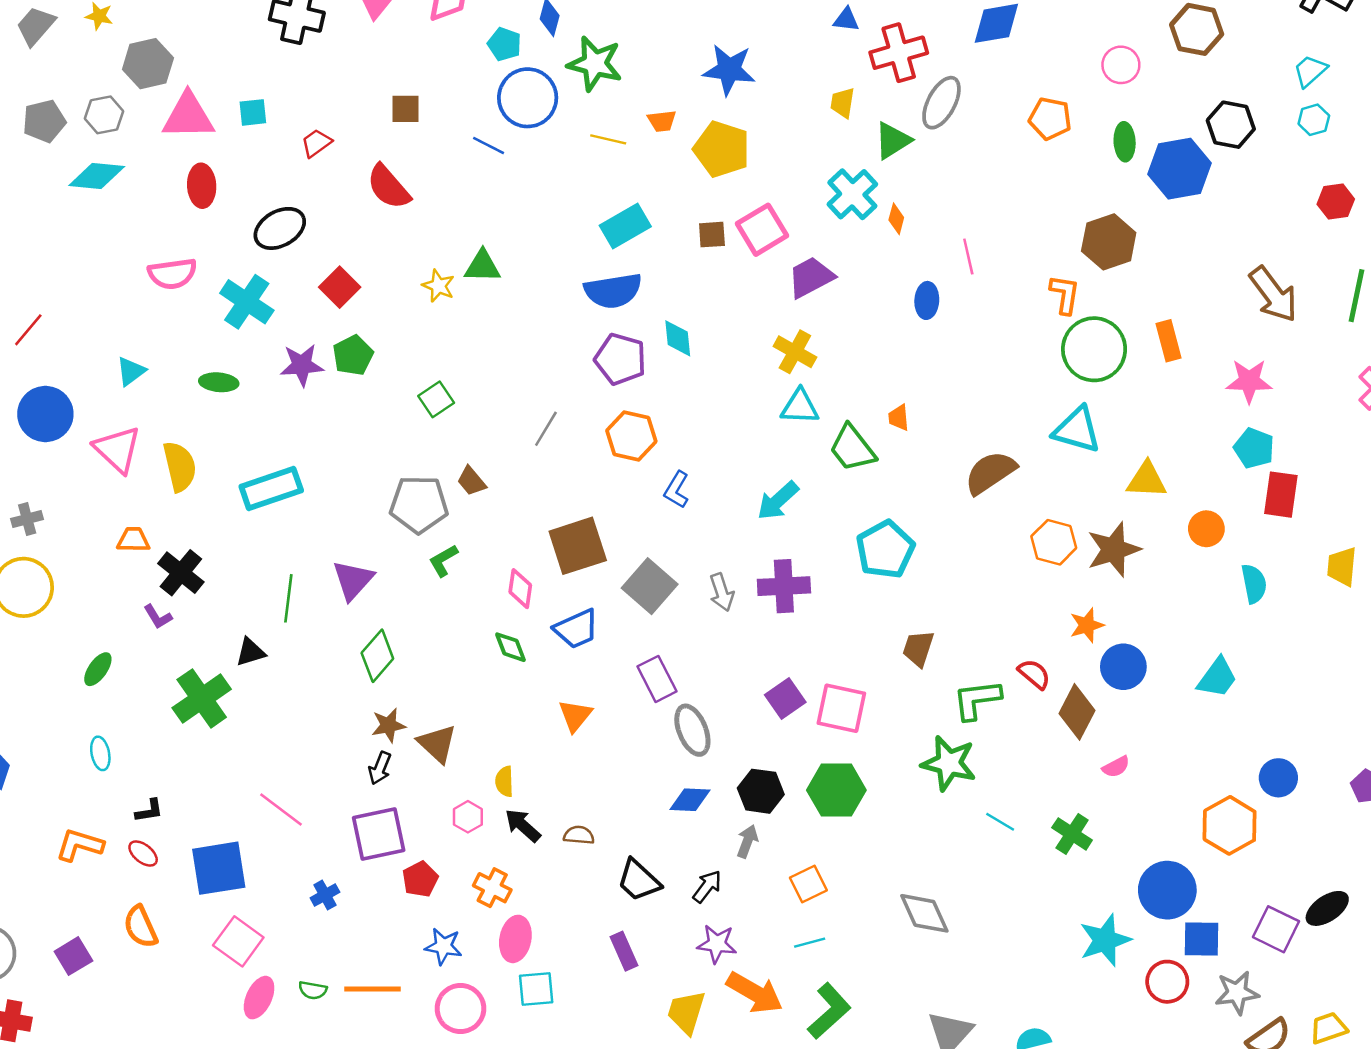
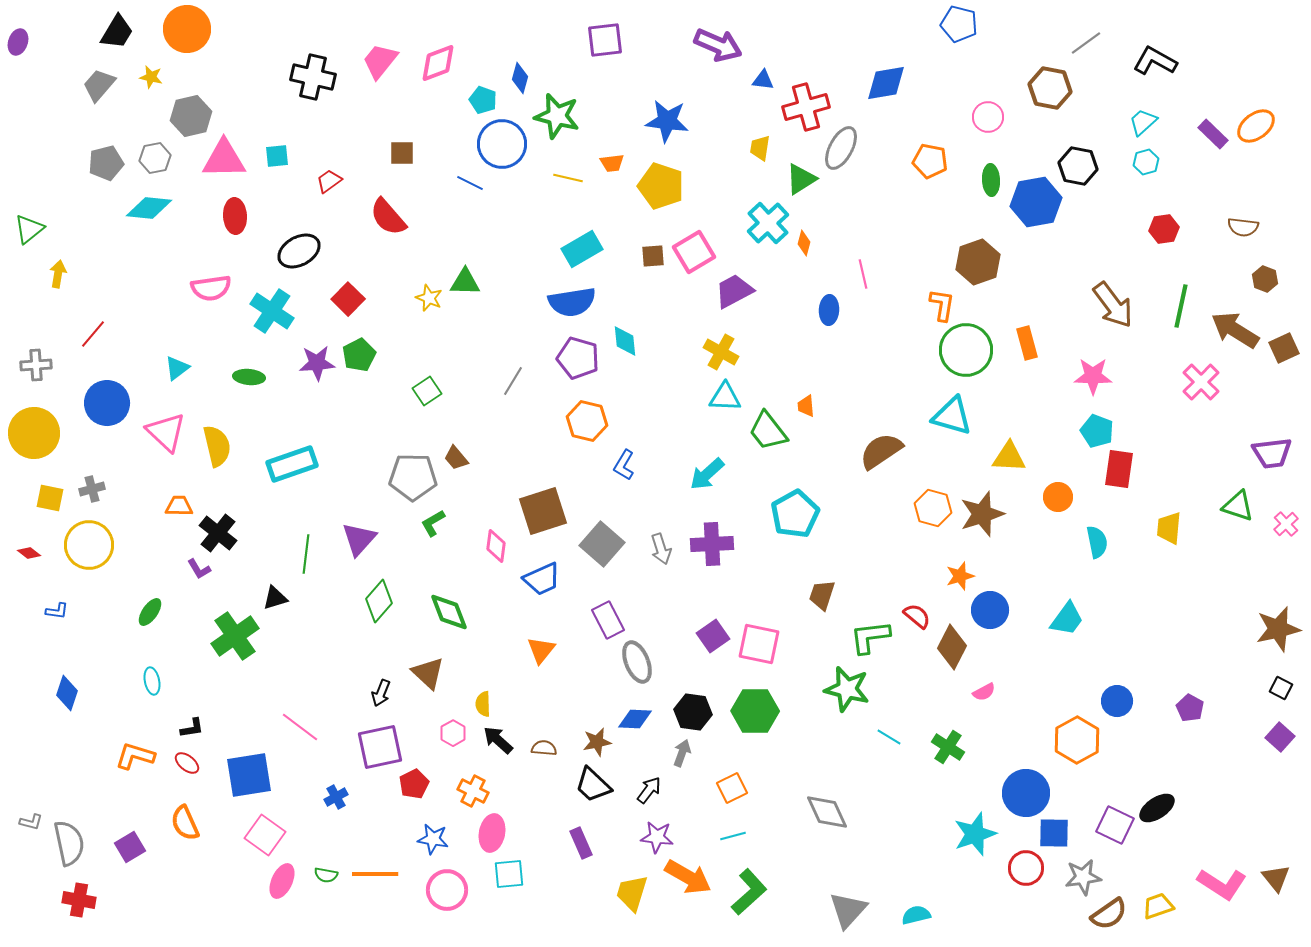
gray line: (546, 429) -> (513, 381), moved
green diamond: (511, 647) -> (449, 612), moved, size x1.4
brown star: (388, 725) -> (597, 742), moved

